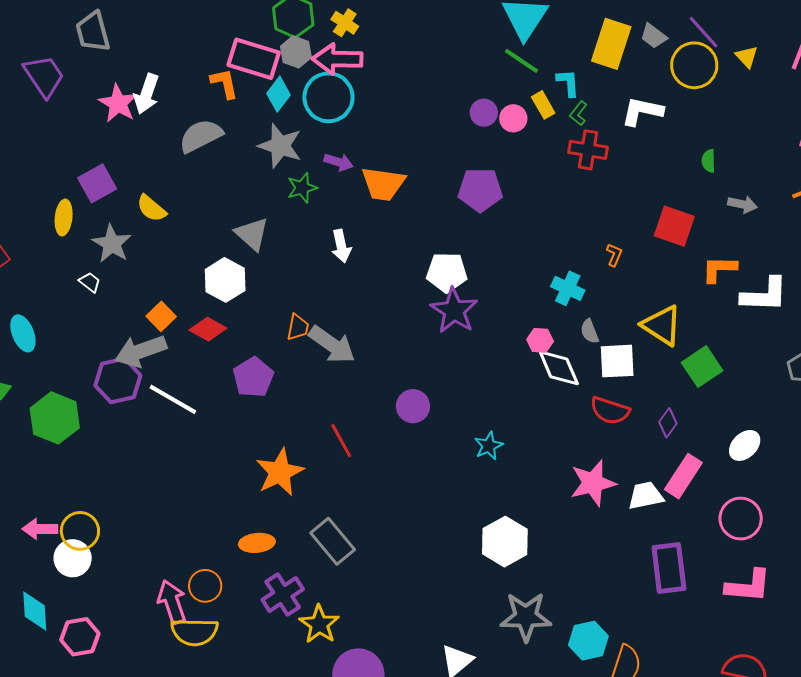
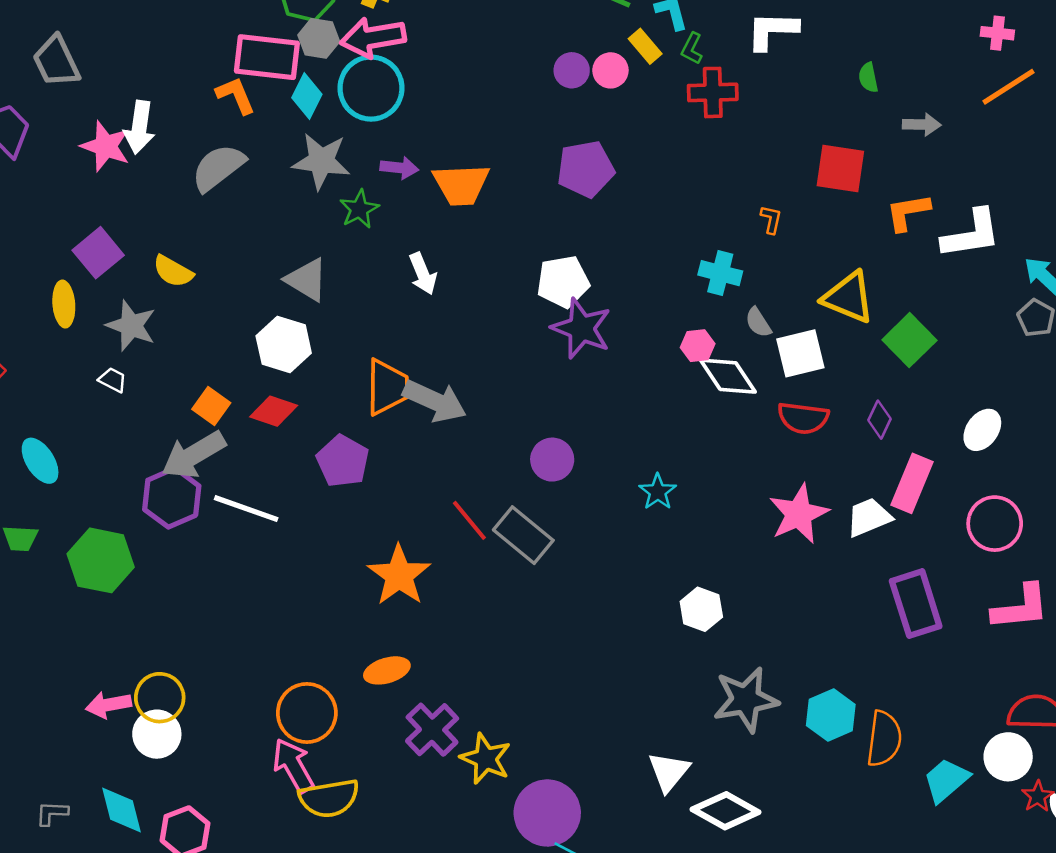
orange trapezoid: (298, 327) -> (387, 387), size x1.6
gray rectangle: (333, 541) -> (523, 535), moved
white hexagon: (505, 542) -> (701, 609), size x0.7
orange circle: (205, 586) -> (307, 713), moved, size x1.4

